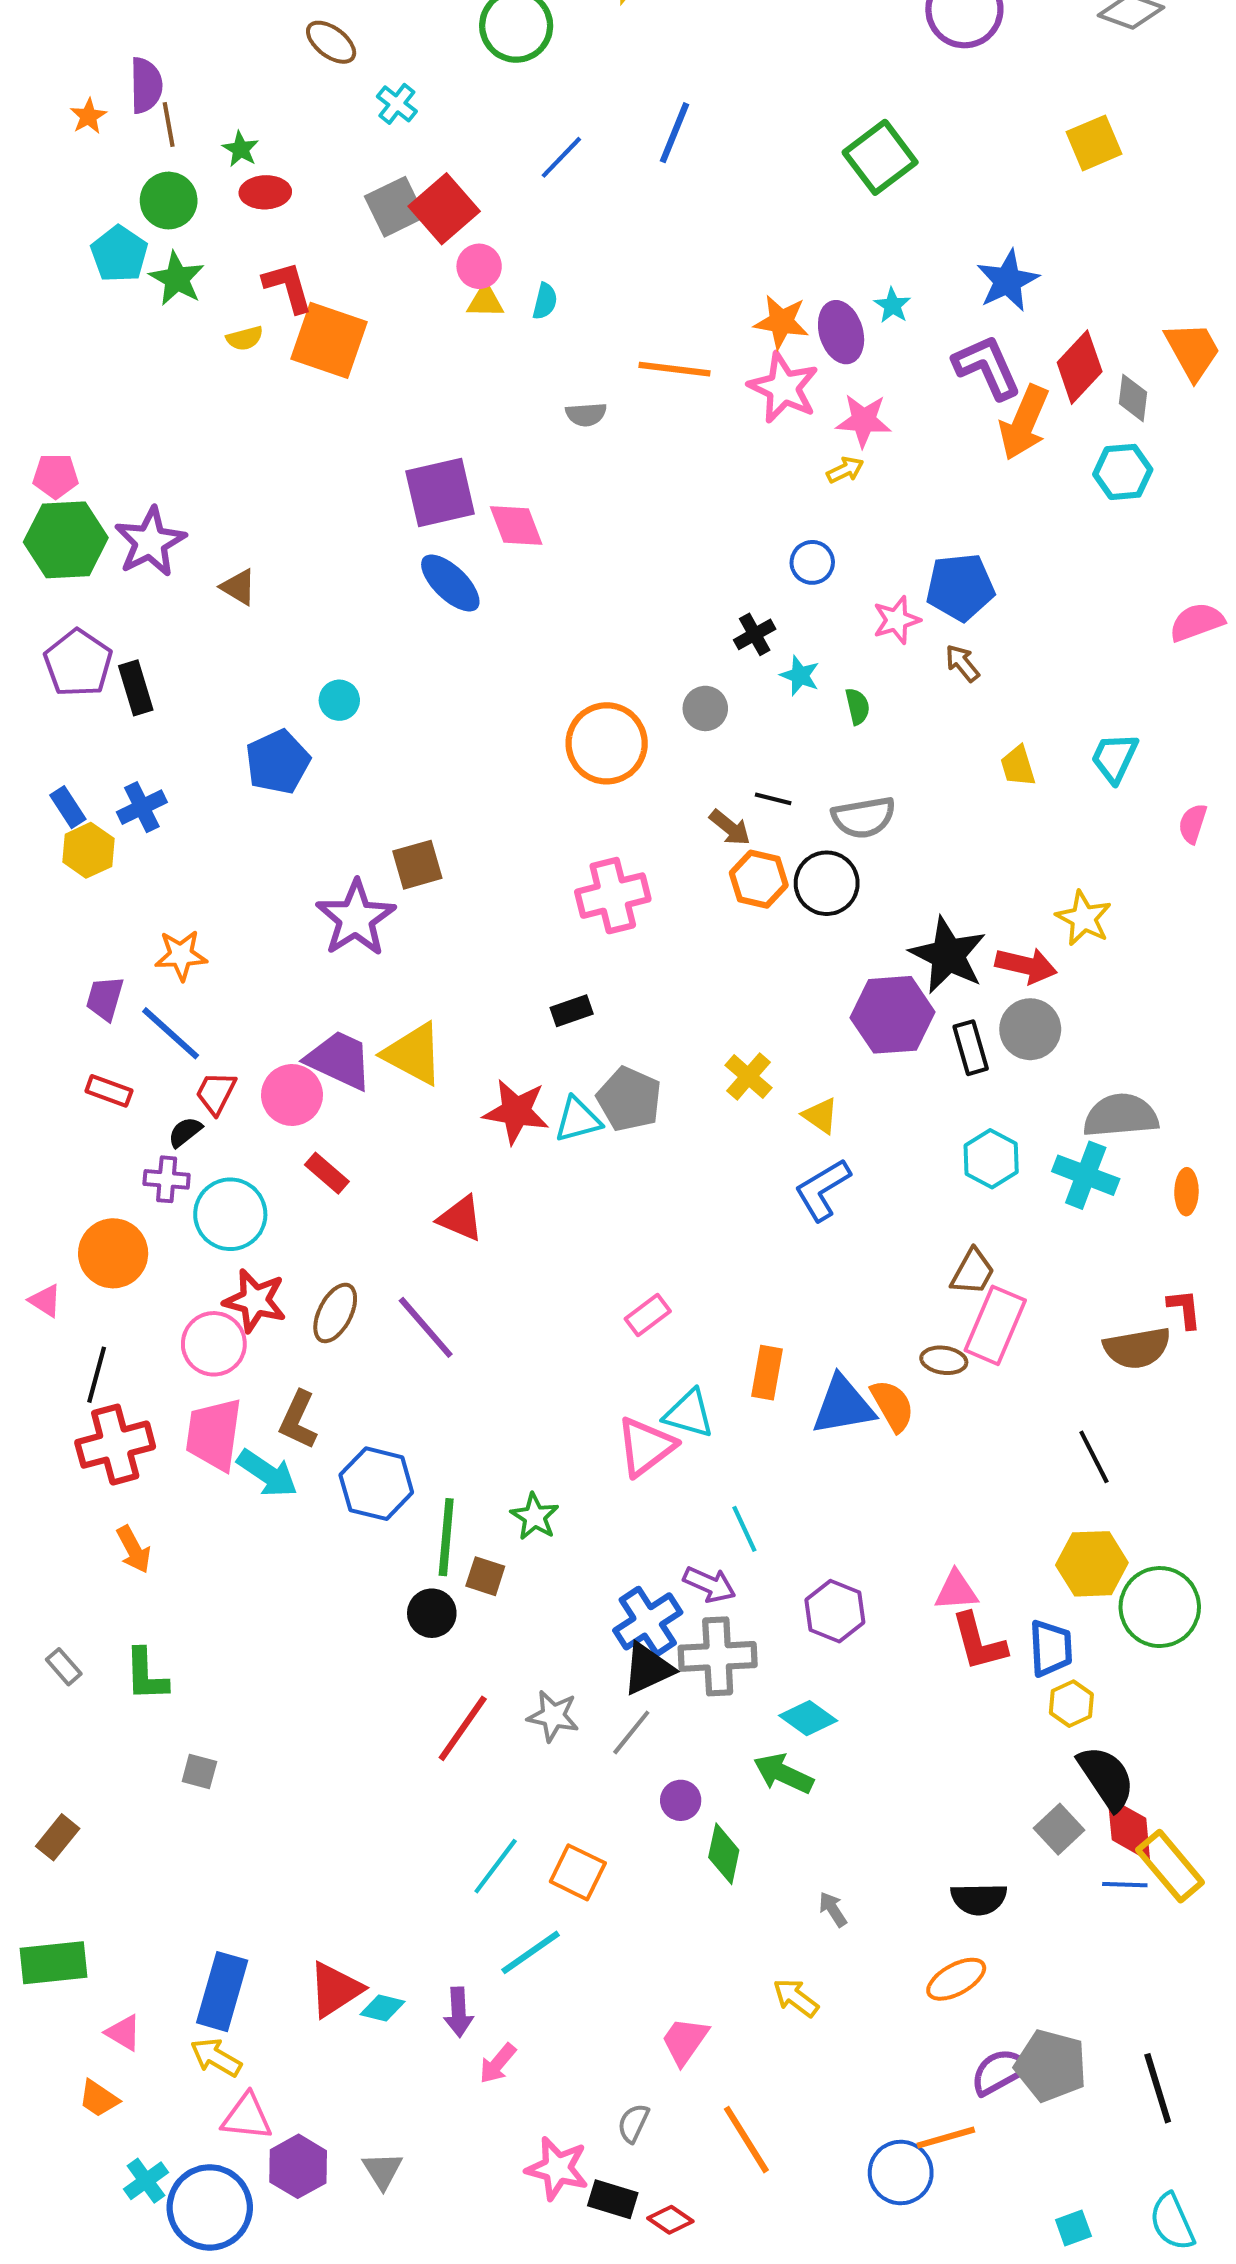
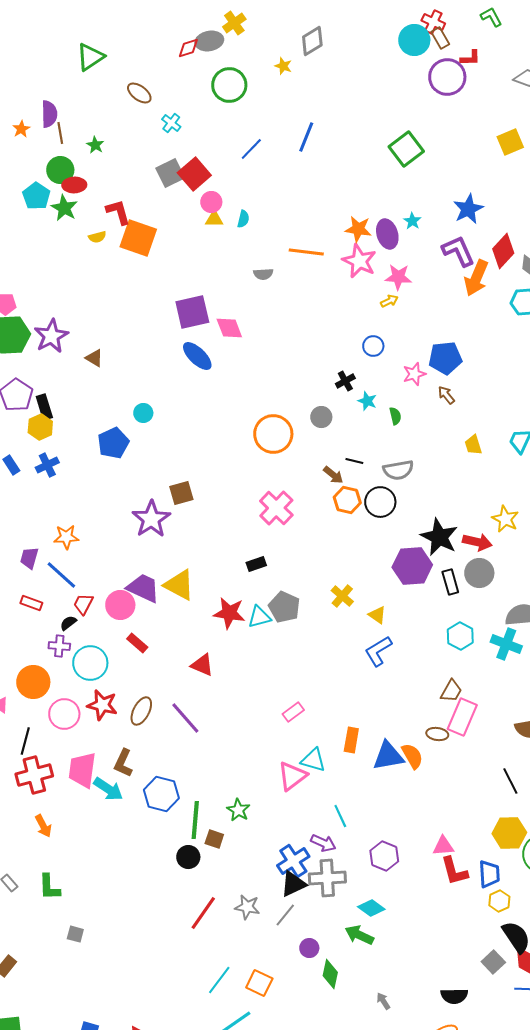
red ellipse: (265, 192) -> (74, 185), moved
yellow hexagon: (88, 850) -> (40, 427), moved
pink cross: (613, 896) -> (276, 508), turned -32
pink circle: (214, 1344) -> (64, 714), moved

